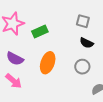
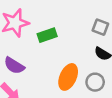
orange ellipse: (48, 63) -> (68, 77), moved

